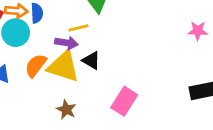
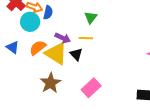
yellow line: (78, 28) -> (86, 38), moved
brown star: (66, 110) -> (50, 83), size x1.5

